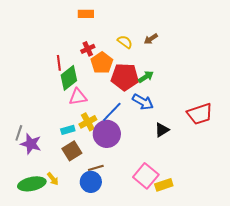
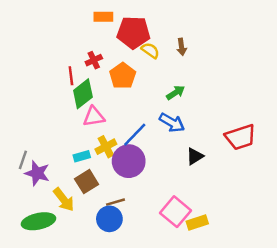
brown arrow: (151, 39) -> (182, 47), turned -64
red cross: (88, 49) -> (94, 60), moved
red pentagon: (125, 77) -> (133, 32), moved
yellow arrow: (53, 179) -> (64, 200), moved, size x1.5

